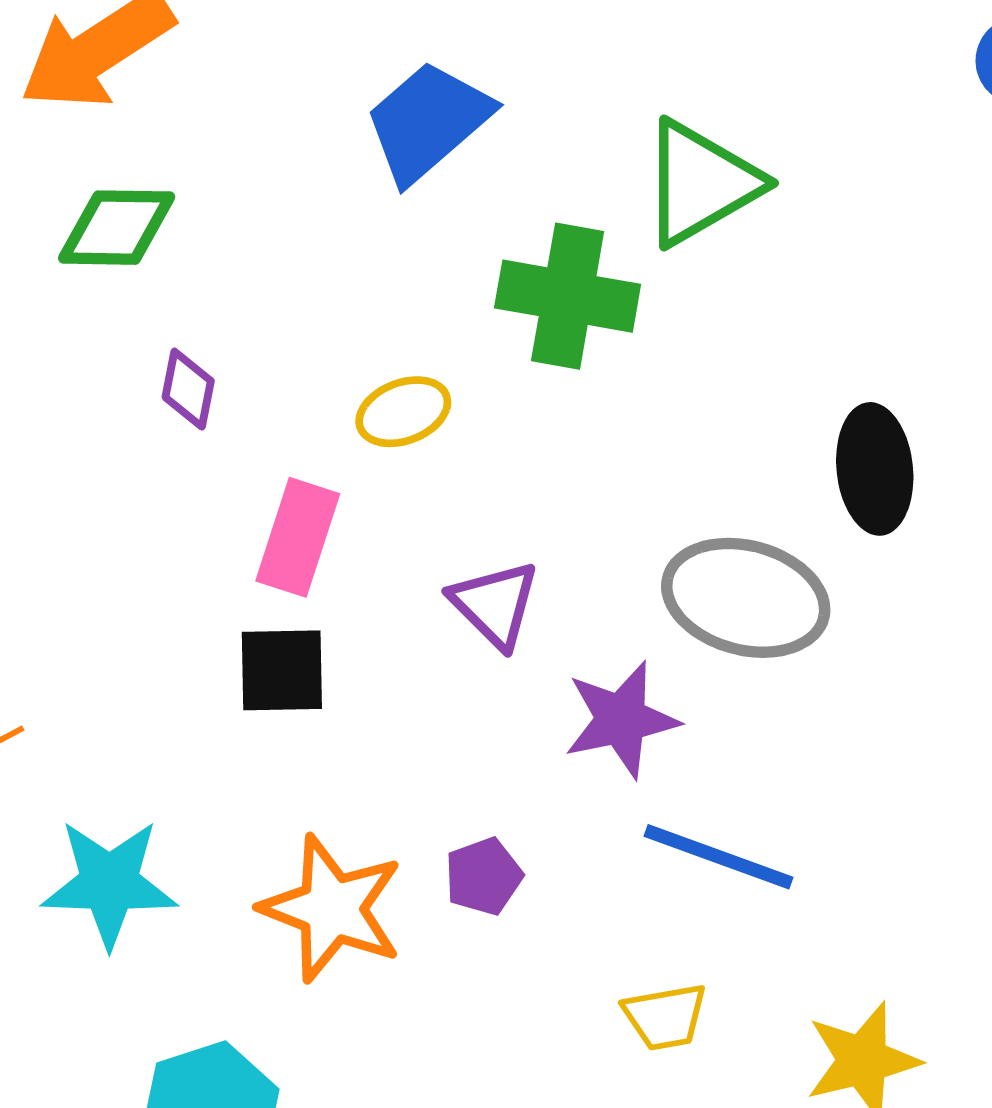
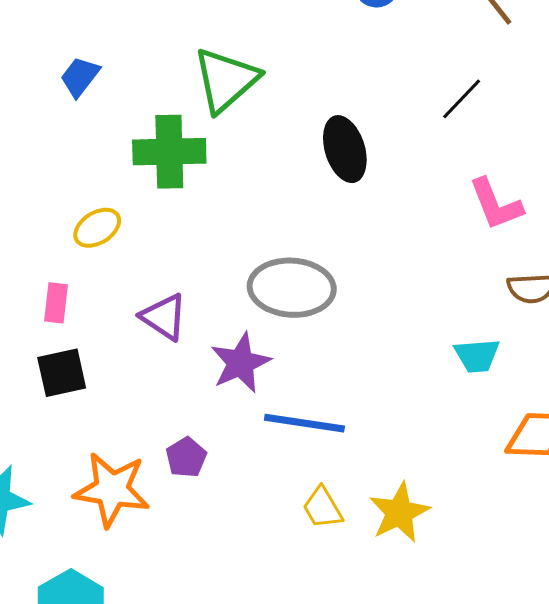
blue trapezoid: (428, 122) -> (80, 77), size x0.6
black ellipse: (875, 469) -> (345, 149), moved
pink rectangle: (298, 537) -> (56, 303), size x0.7
yellow trapezoid: (665, 1017) -> (323, 508), moved, turned 81

